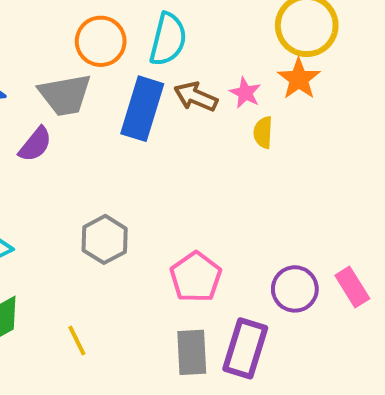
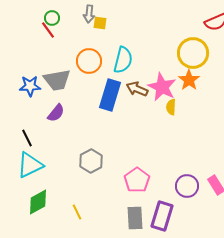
pink star: (245, 93) -> (162, 87), size x1.8
gray trapezoid: (65, 95) -> (57, 80), moved

